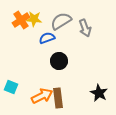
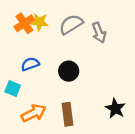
blue semicircle: (47, 38) -> (30, 64), moved
cyan square: (11, 87) -> (13, 89), moved
orange arrow: (42, 96) -> (34, 113), moved

